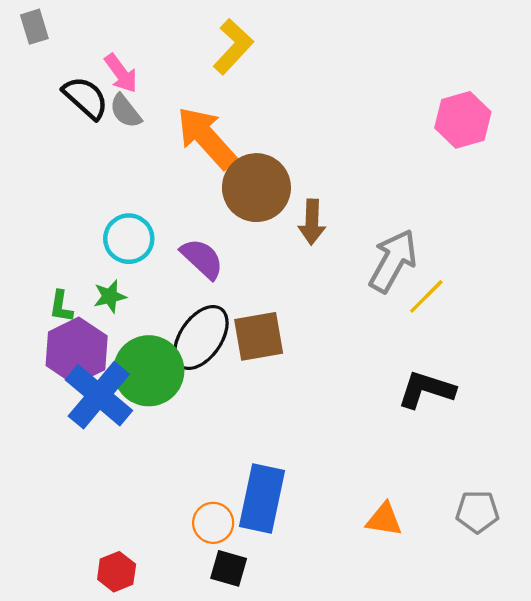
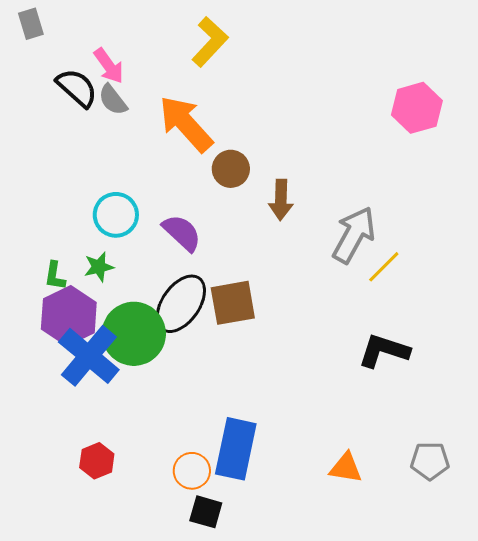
brown circle: (256, 188) -> (231, 169), size x0.6
red hexagon: (117, 572) -> (97, 461), moved

